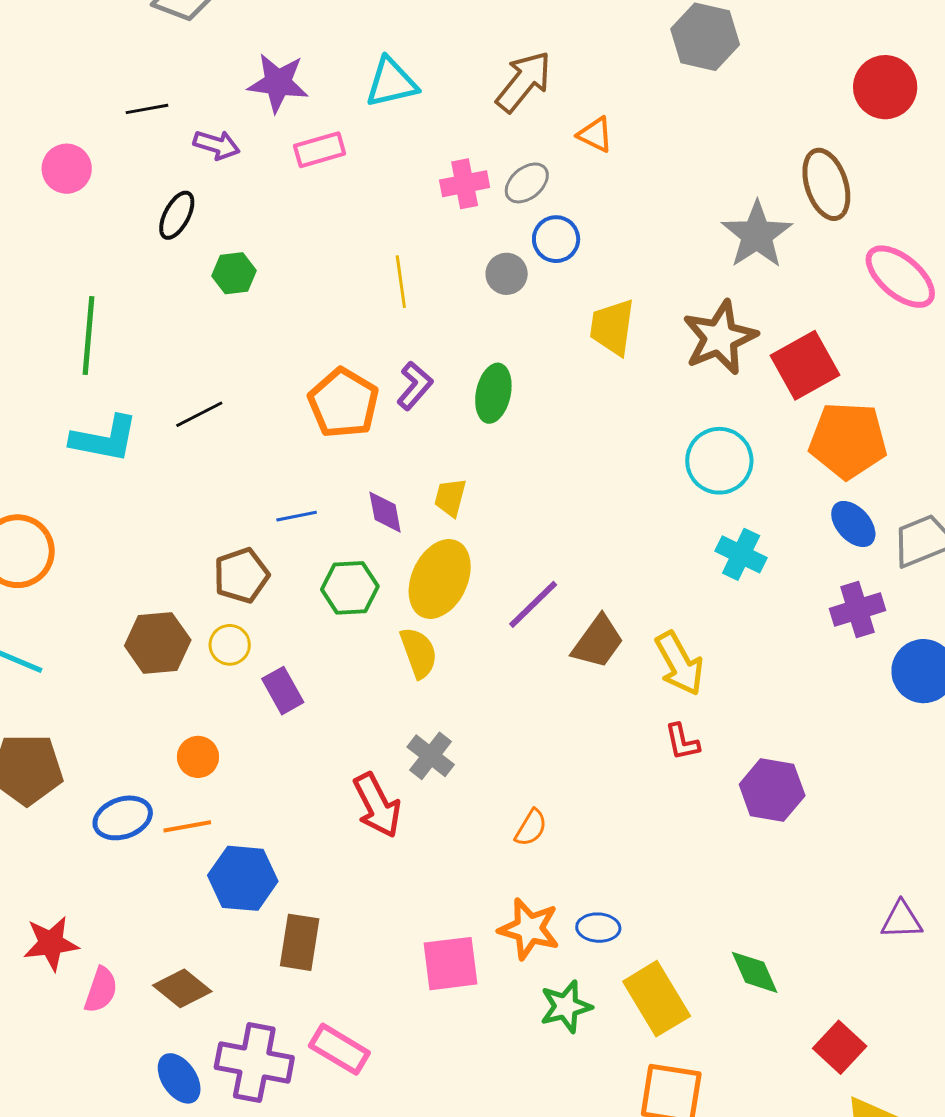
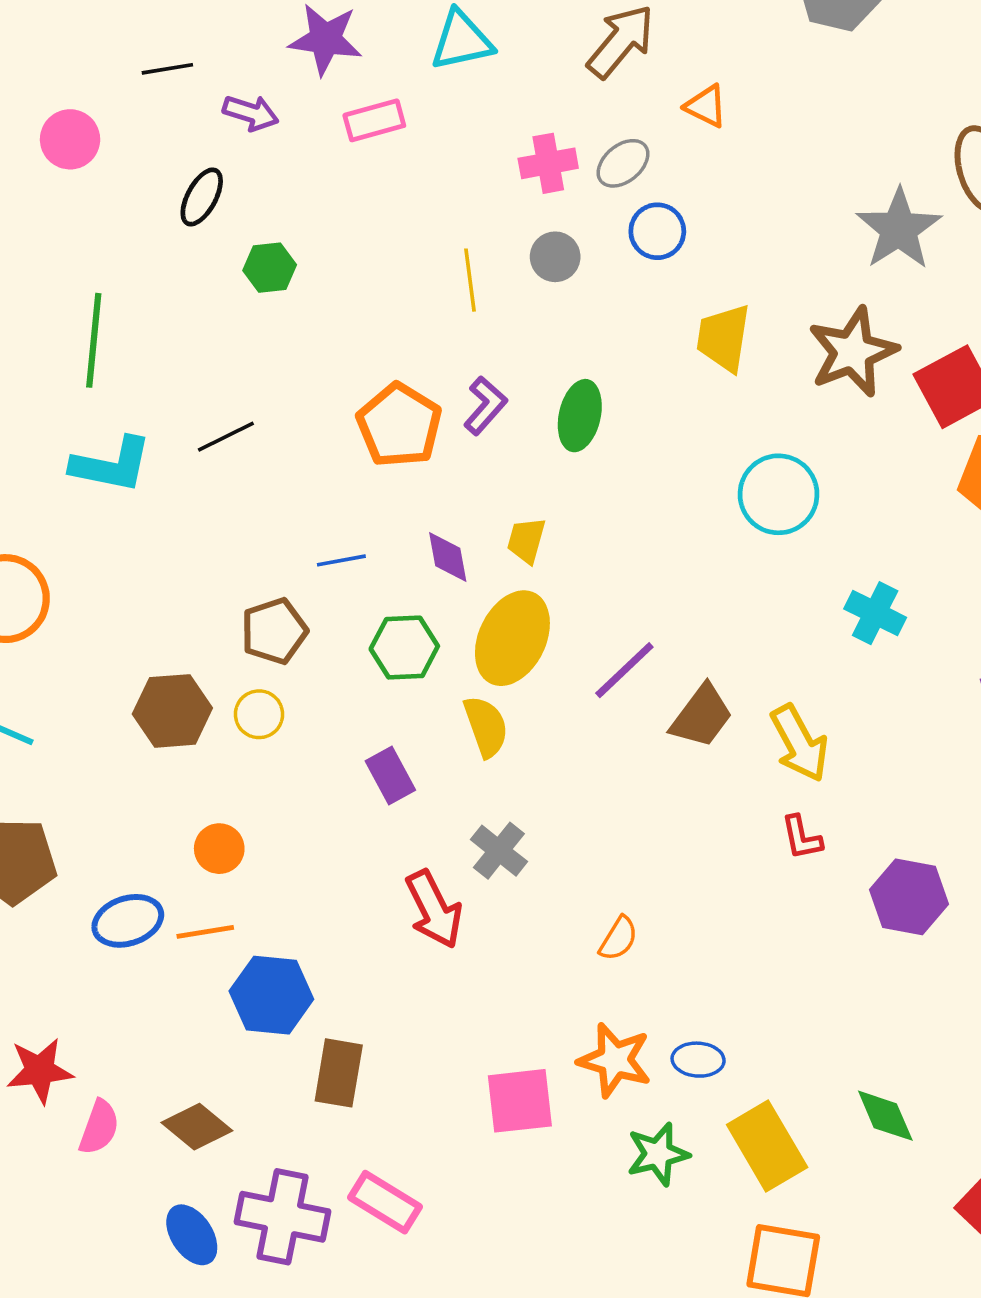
gray circle: (507, 274) -> (555, 257), moved
cyan circle: (719, 461) -> (779, 494), moved
purple rectangle: (283, 691) -> (390, 776), moved

